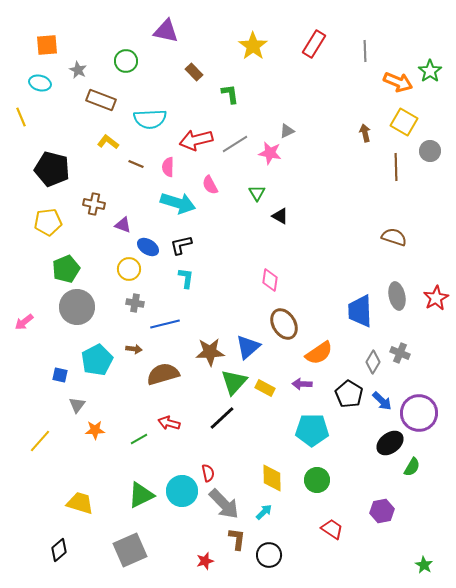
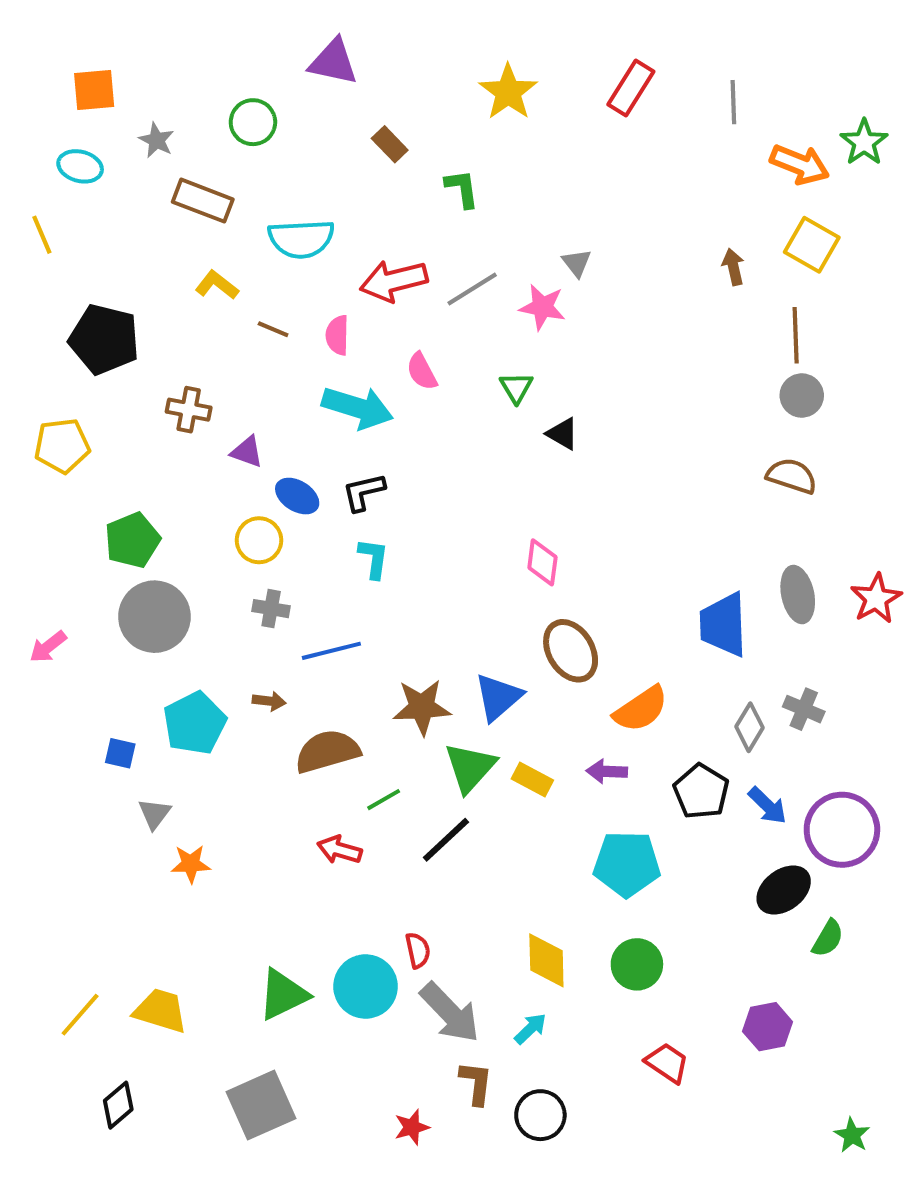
gray triangle: (287, 131) -> (577, 263), turned -42
gray circle: (430, 151) -> (802, 396), moved
yellow pentagon: (48, 222) -> (62, 446), moved
green line: (139, 439) -> (384, 800), moved
yellow line: (40, 441) -> (80, 1015), moved

